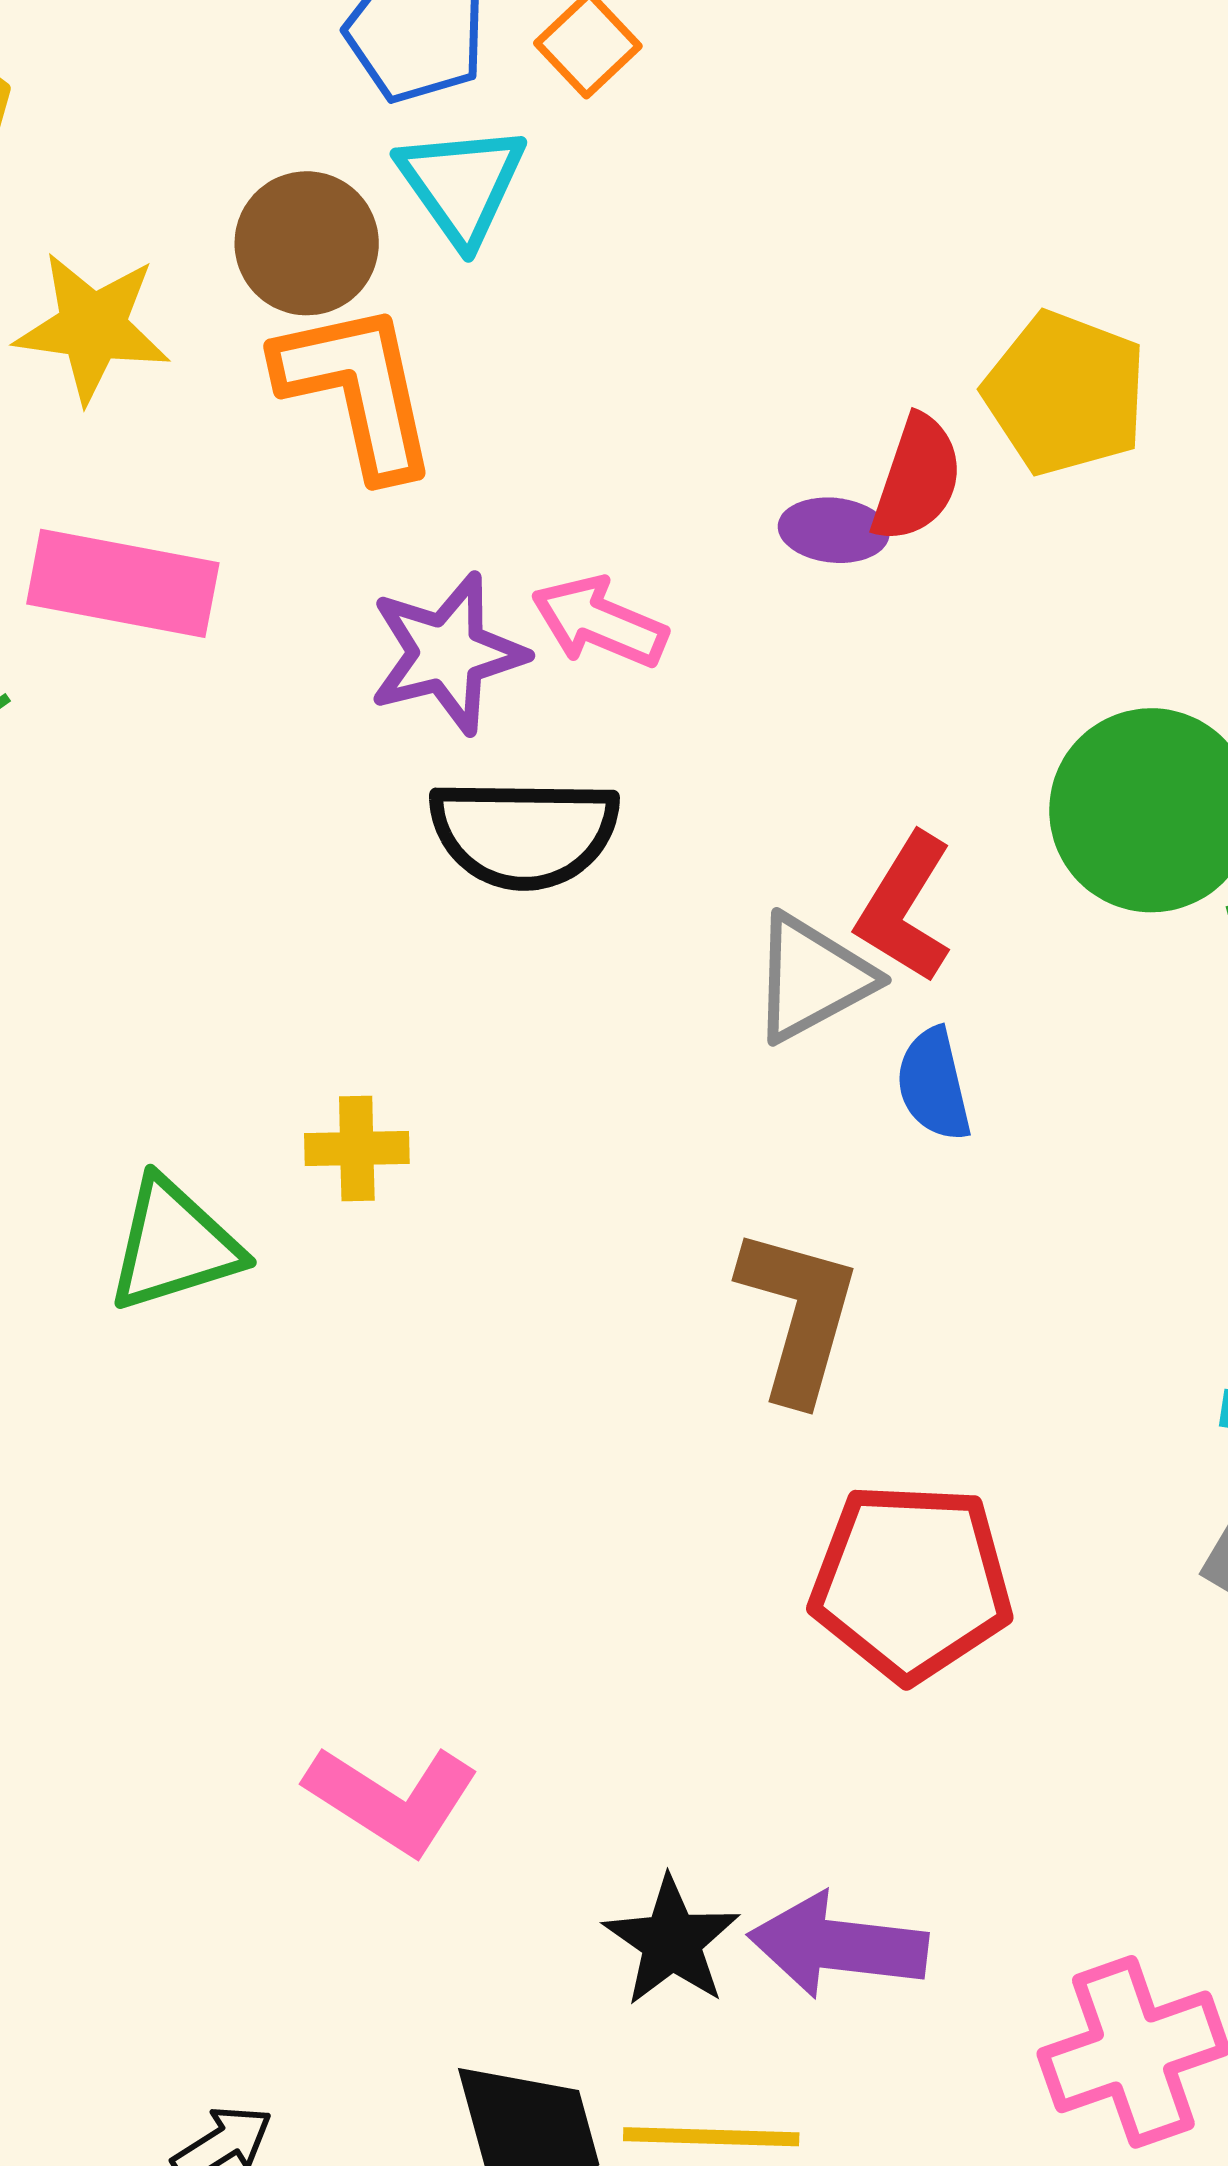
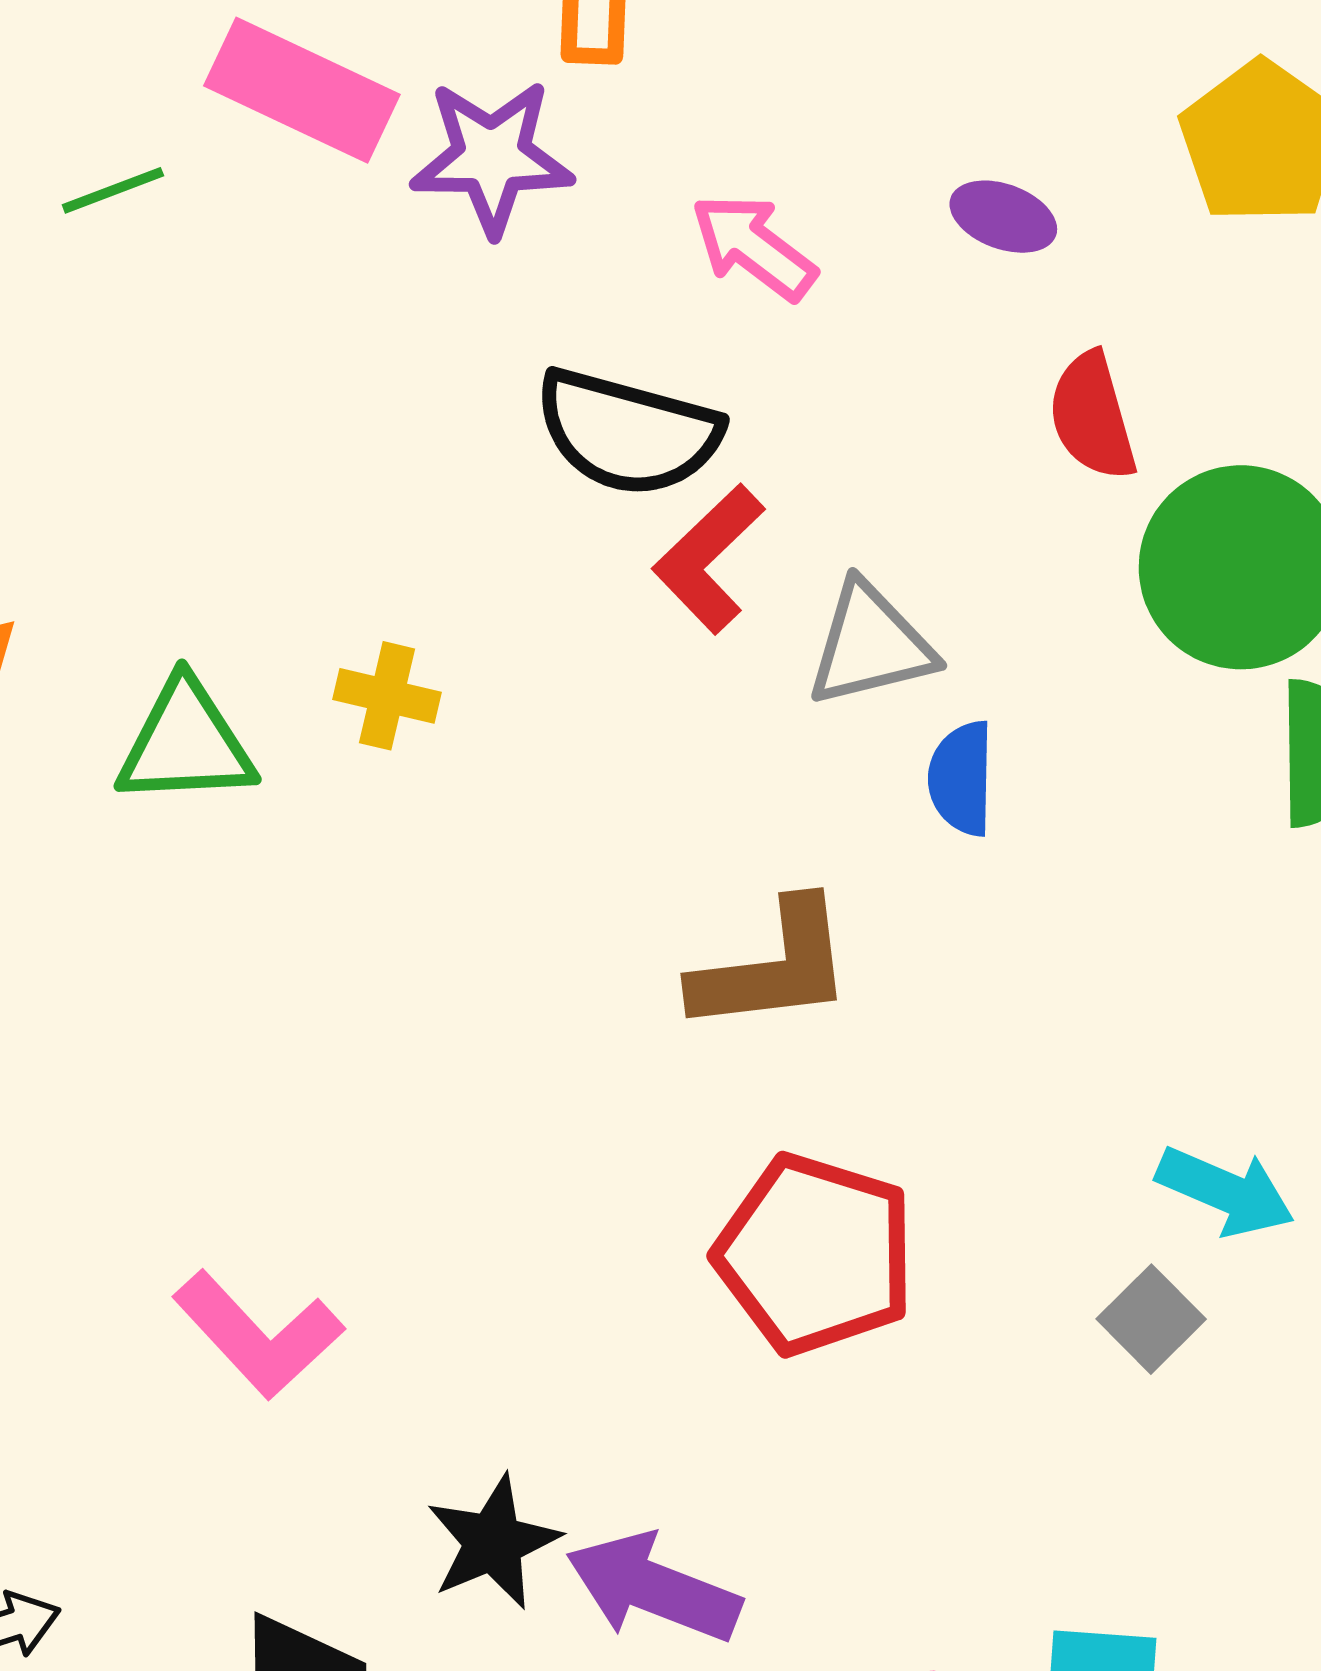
red semicircle: (917, 479) -> (1092, 416), moved, turned 131
purple star: (447, 653) -> (492, 157), moved
red L-shape: (905, 908) -> (709, 559), moved
brown L-shape: (798, 1315) -> (773, 967), turned 53

